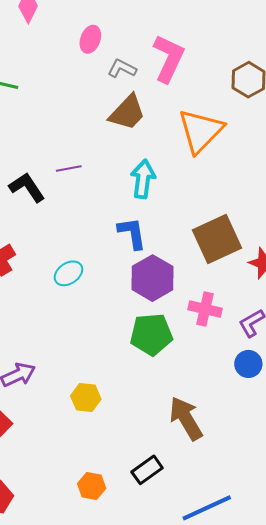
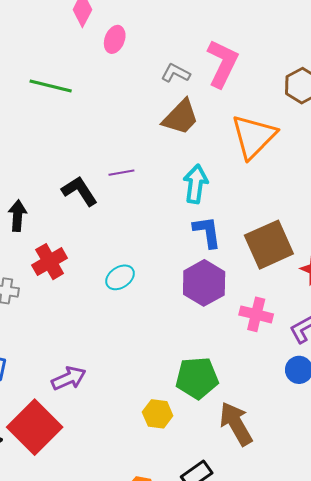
pink ellipse: (90, 39) -> (115, 39), moved
blue L-shape: (132, 233) -> (207, 232), moved
green pentagon: (151, 334) -> (197, 378), moved
yellow hexagon: (86, 398) -> (158, 414), moved

